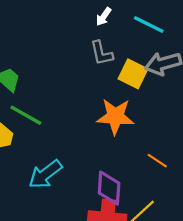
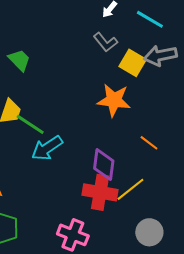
gray L-shape: (102, 53) -> (105, 42), turned -30
green line: (26, 115) -> (30, 124), moved

